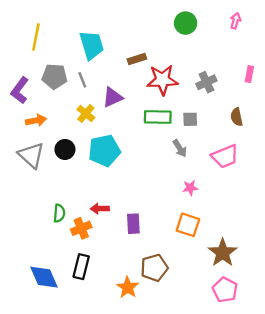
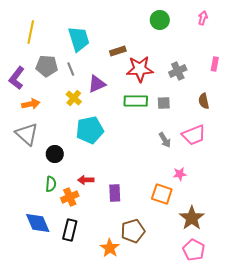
gray arrow: (180, 148) -> (165, 140), moved
black circle: (65, 149) -> (55, 154), moved
pink star: (190, 188) -> (180, 174), moved
blue diamond: (44, 277) -> (38, 223), moved

